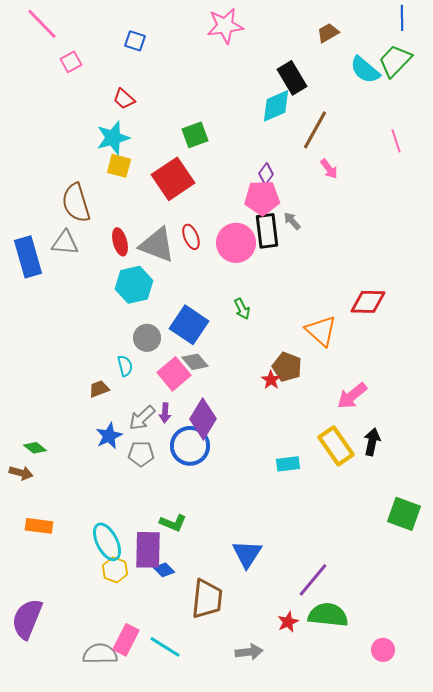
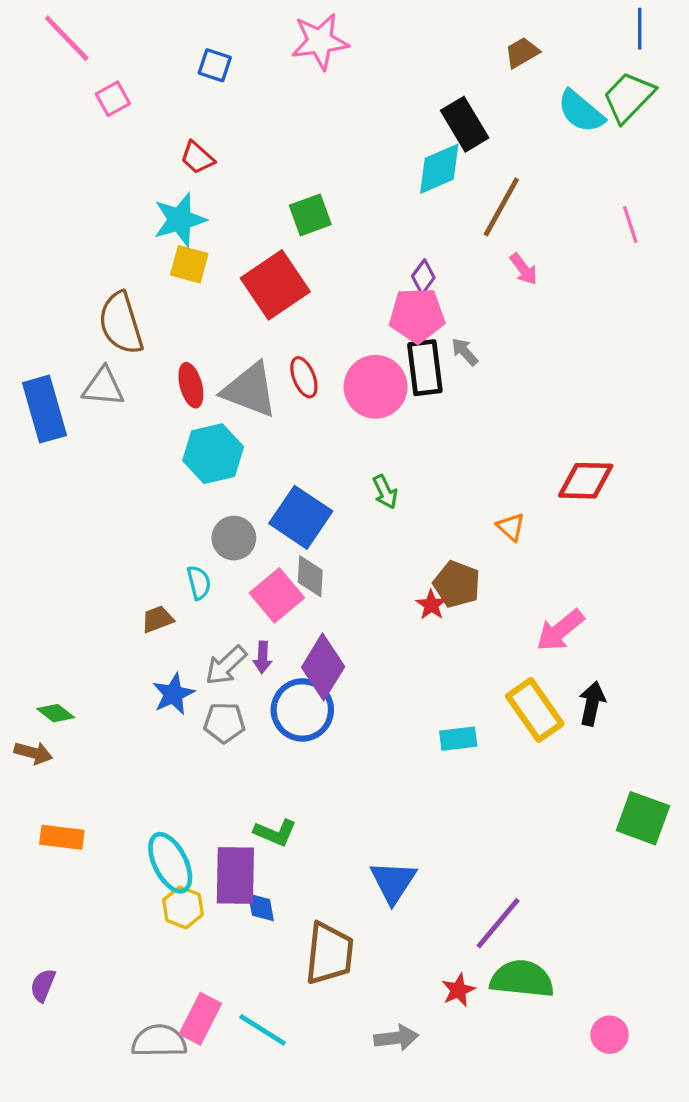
pink star: (225, 26) -> (320, 41), moved
orange triangle: (321, 331) -> (511, 527), size x0.6
gray diamond: (195, 362) -> (310, 576), turned 44
blue diamond: (164, 570) -> (261, 907), turned 35
purple semicircle: (27, 619) -> (43, 985), size x0.5

